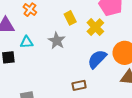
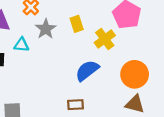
gray star: (57, 41) -> (46, 29), moved
blue semicircle: (97, 59) -> (87, 71), moved

